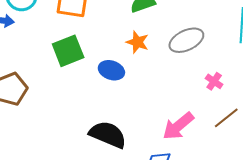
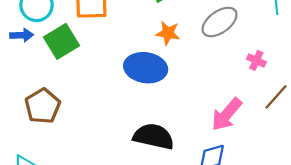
green square: (68, 51) -> (62, 41), moved
blue ellipse: (111, 70) -> (146, 68), size x1.5

